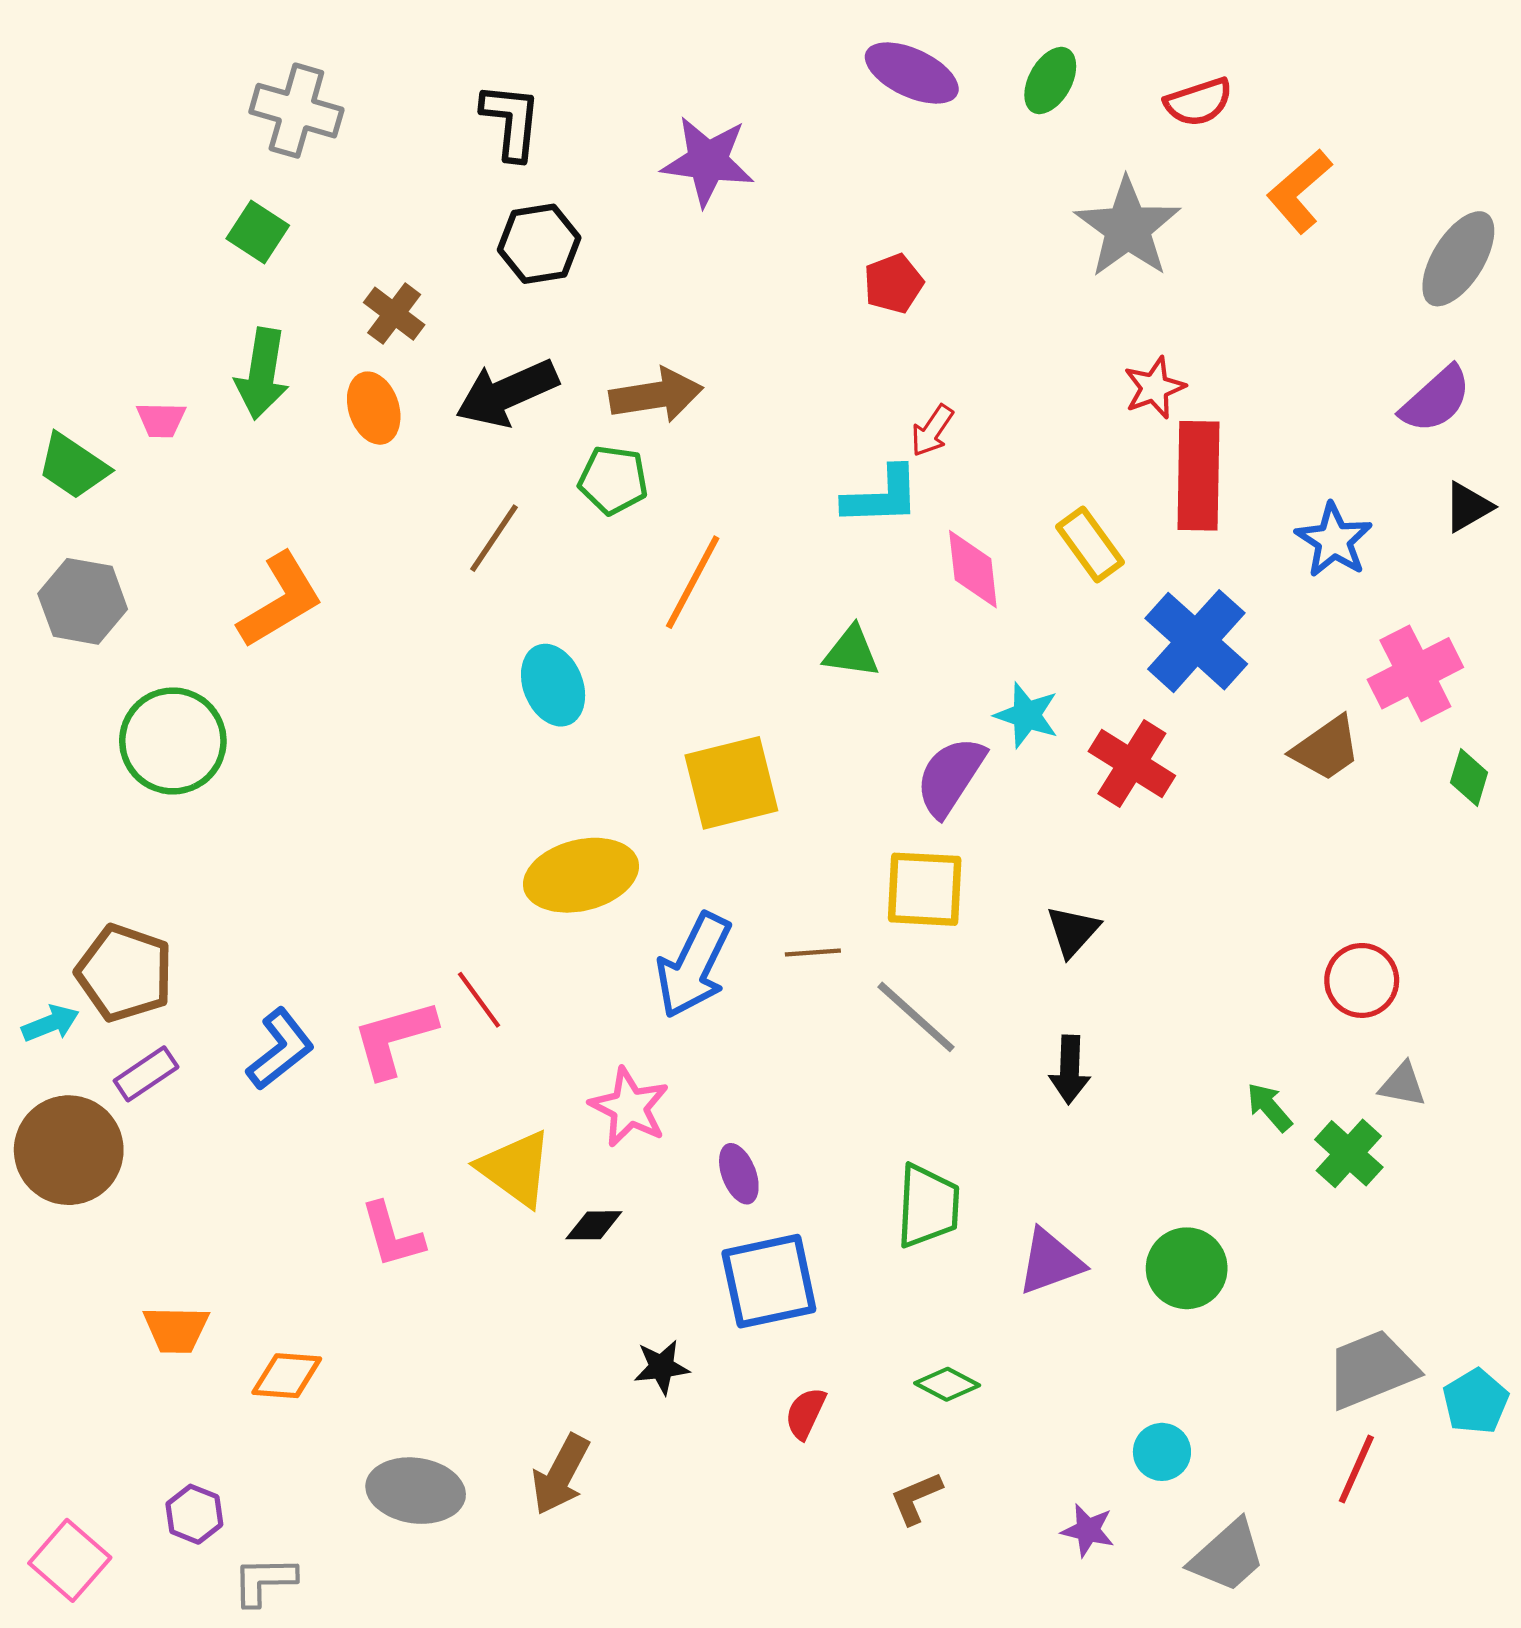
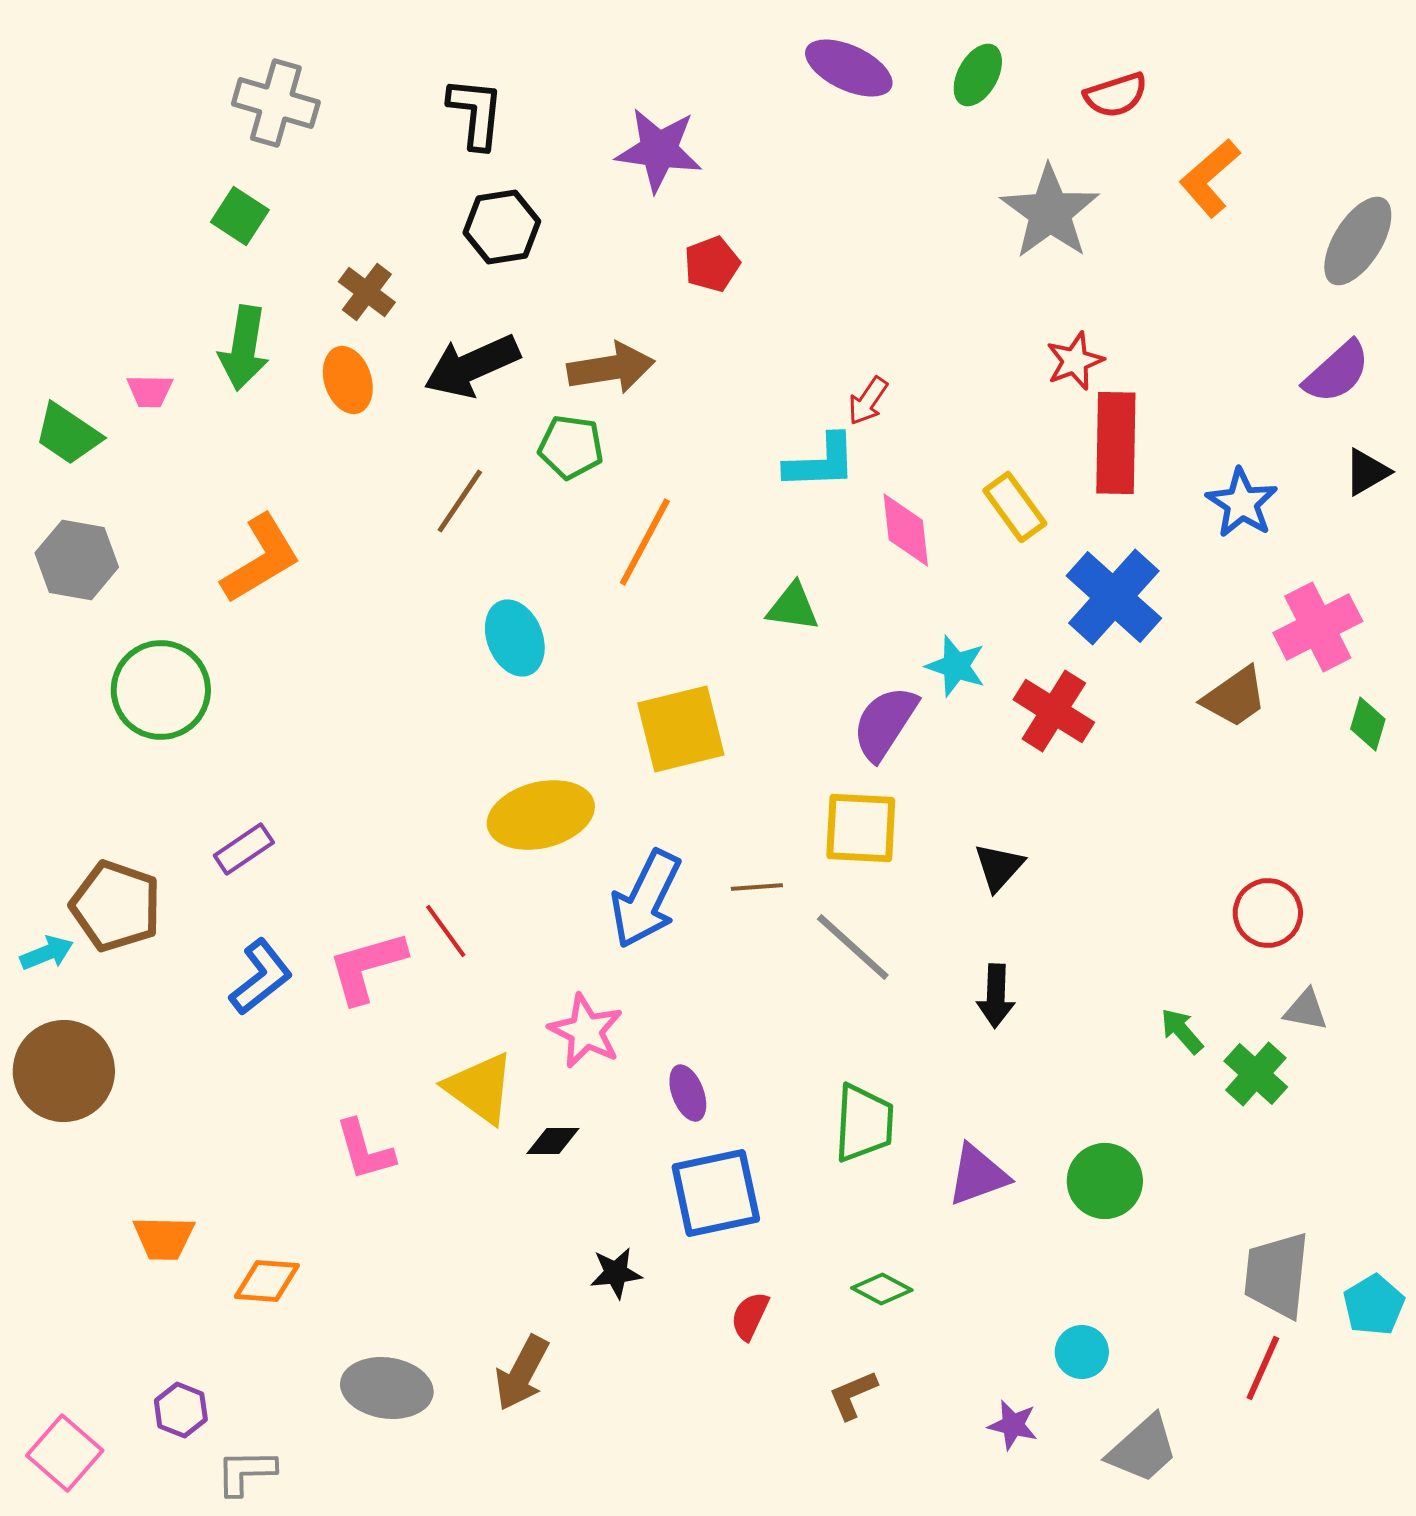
red pentagon: (893, 283) -> (712, 264), moved
purple rectangle: (146, 1074) -> (244, 849), moved
gray trapezoid: (1371, 1369) -> (1277, 1275), turned -62

